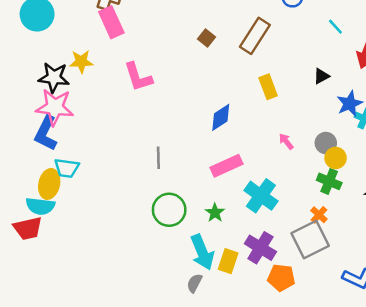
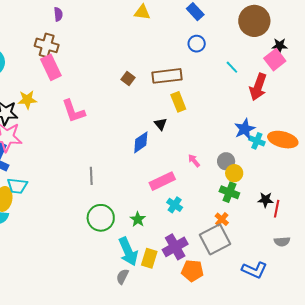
brown rectangle: (255, 36) -> (167, 76), turned 52
black triangle: (321, 76) -> (161, 124), moved, turned -40
yellow rectangle: (268, 87) -> (178, 102), moved
pink rectangle: (226, 166) -> (162, 181), moved
cyan cross: (261, 196) -> (175, 205), size x0.6
purple cross: (260, 248) -> (175, 247), turned 30

